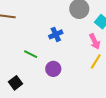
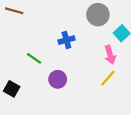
black square: (16, 83) -> (12, 89), turned -32

